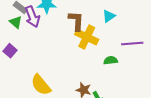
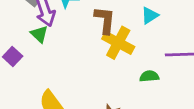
green triangle: (16, 22) -> (39, 34), moved

